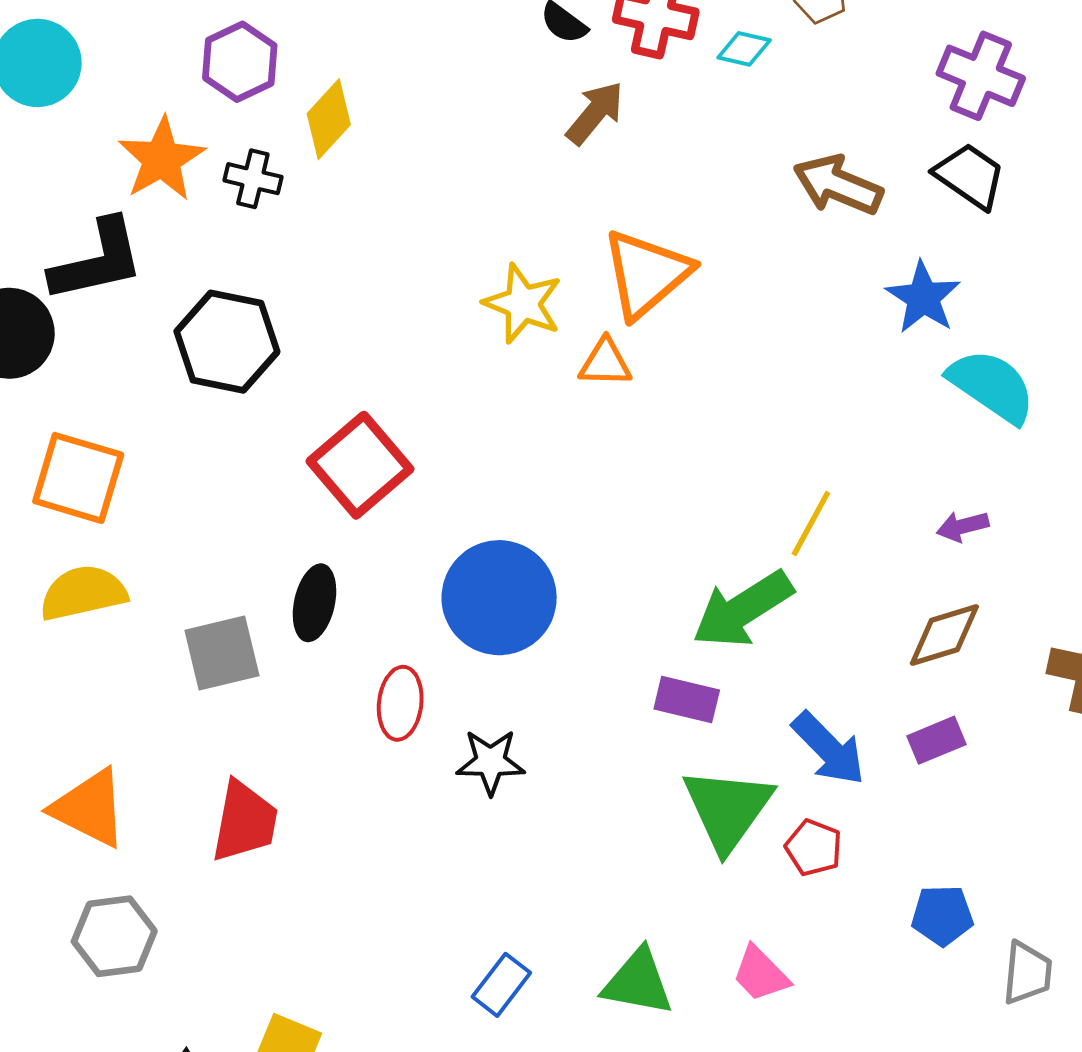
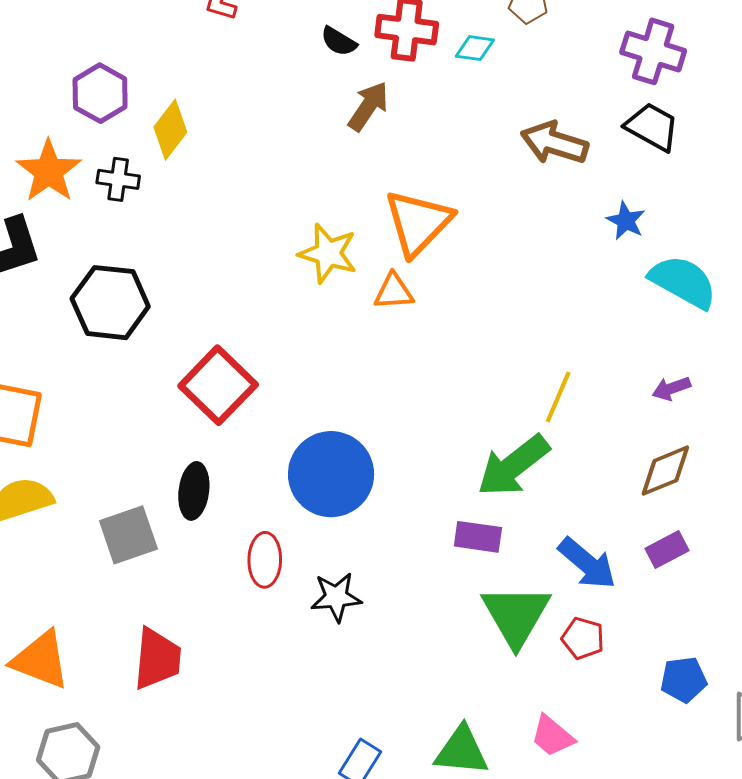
blue star: (923, 298) -> (626, 221), size x0.7

